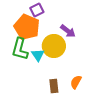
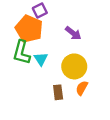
yellow circle: (54, 46) -> (74, 66), moved

